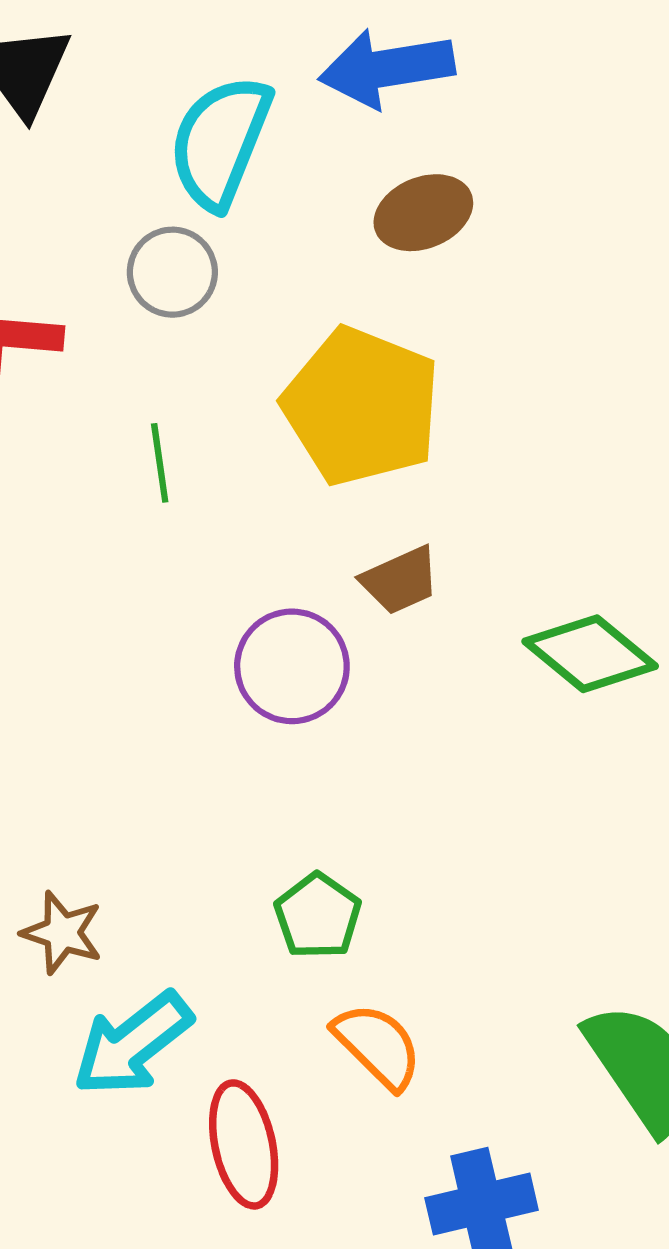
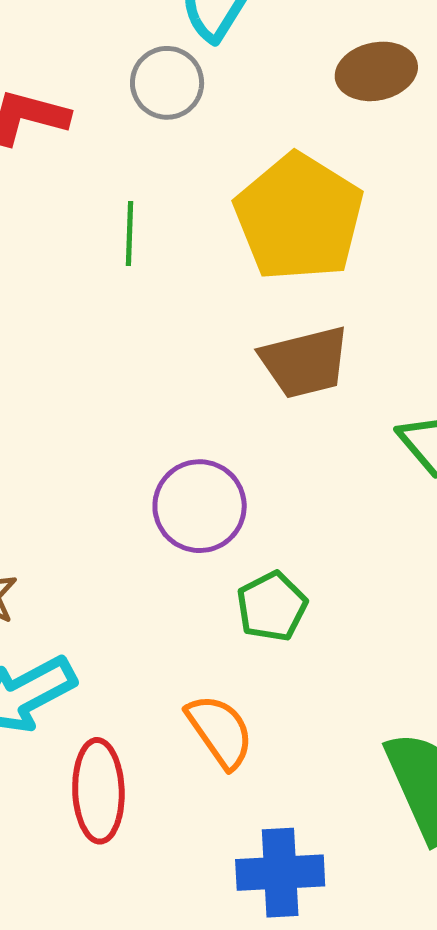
brown trapezoid: (400, 580) -> (305, 362), size x1.4
purple circle: (292, 666) -> (200, 506), moved
green pentagon: (318, 916) -> (272, 606), moved

